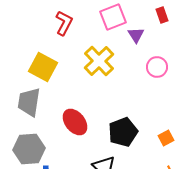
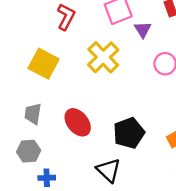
gray trapezoid: (29, 102) -> (33, 114), moved, size x0.7
gray hexagon: (29, 149) -> (29, 151), size x0.7

